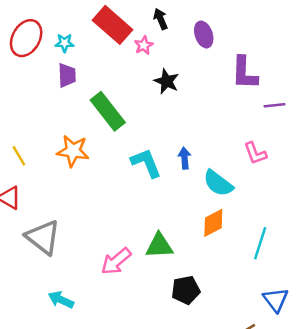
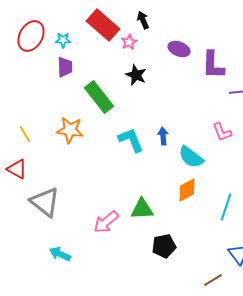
purple ellipse: (204, 35) -> (179, 49), moved, turned -50
black star: (166, 81) -> (136, 75), moved

